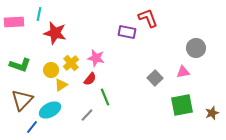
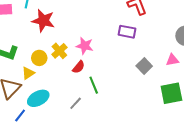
purple rectangle: (127, 32) -> (127, 32), moved
yellow triangle: (61, 85) -> (28, 73), moved

